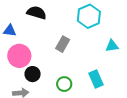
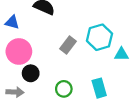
cyan hexagon: (89, 16) -> (99, 37), moved

